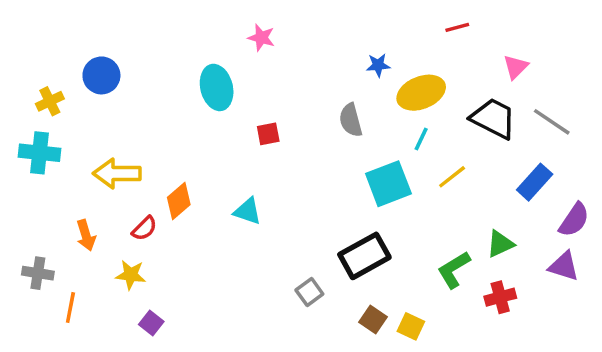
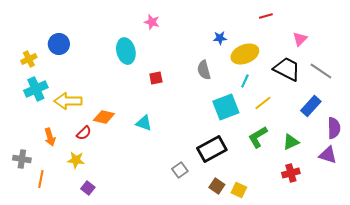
cyan cross: (40, 153) -> (36, 89), moved, turned -30
orange diamond: (179, 201) -> (104, 117), turned 55
purple semicircle: (574, 220) -> (334, 128), turned -35
green L-shape: (454, 270) -> (258, 137), moved

